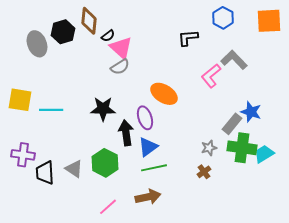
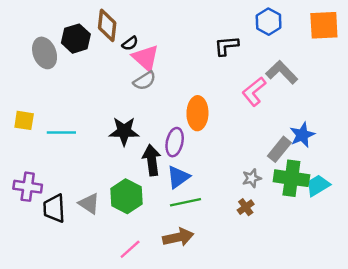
orange ellipse: (164, 94) -> (197, 113), turned 60
yellow square: (20, 100) -> (24, 120), size x0.7
blue star: (251, 112) -> (302, 135), turned 30
purple ellipse: (145, 118) -> (175, 142), turned 30

